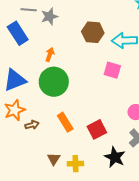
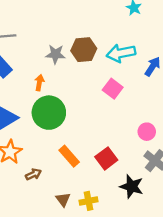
gray star: (49, 16) -> (55, 54), moved, turned 30
pink square: (112, 70) -> (113, 89), turned 30
brown arrow: (32, 125) -> (33, 174), moved

